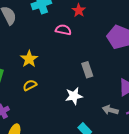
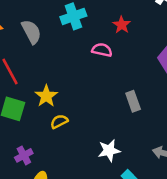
yellow star: (29, 59) -> (46, 96), moved
white star: (74, 96) -> (109, 150), moved

